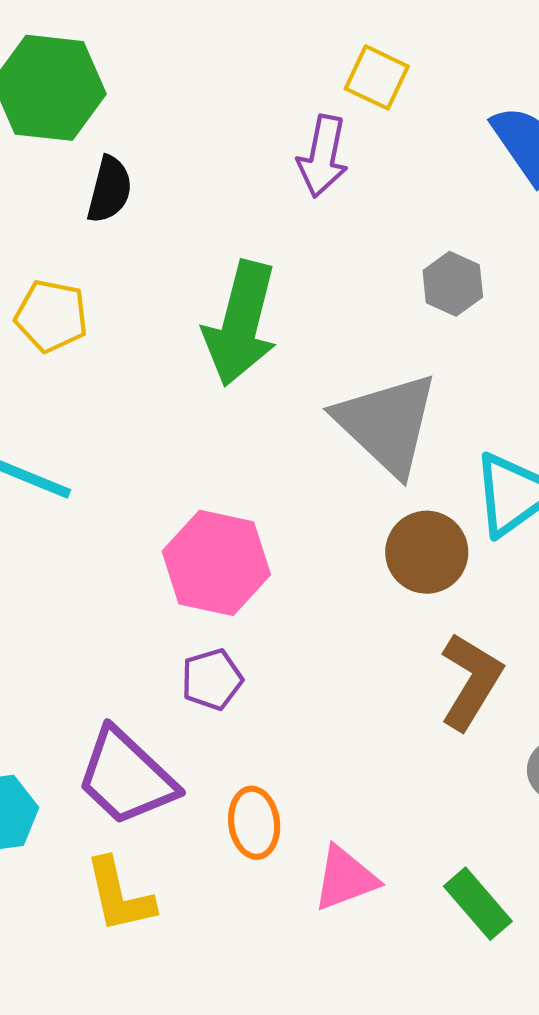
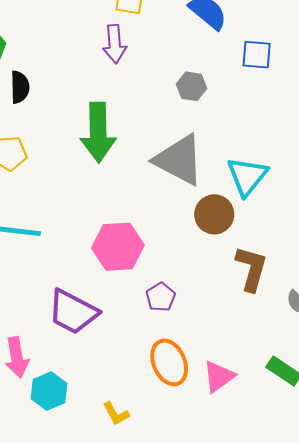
purple pentagon: (212, 679) -> (161, 297), moved
purple trapezoid: (126, 777) -> (73, 312), moved
orange ellipse: (254, 823) -> (169, 362), size x1.4
yellow L-shape: (119, 895) -> (116, 414), size x0.7

